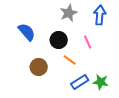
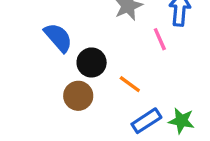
black circle: (59, 40) -> (92, 62), moved
pink line: (88, 42) -> (160, 39), moved

